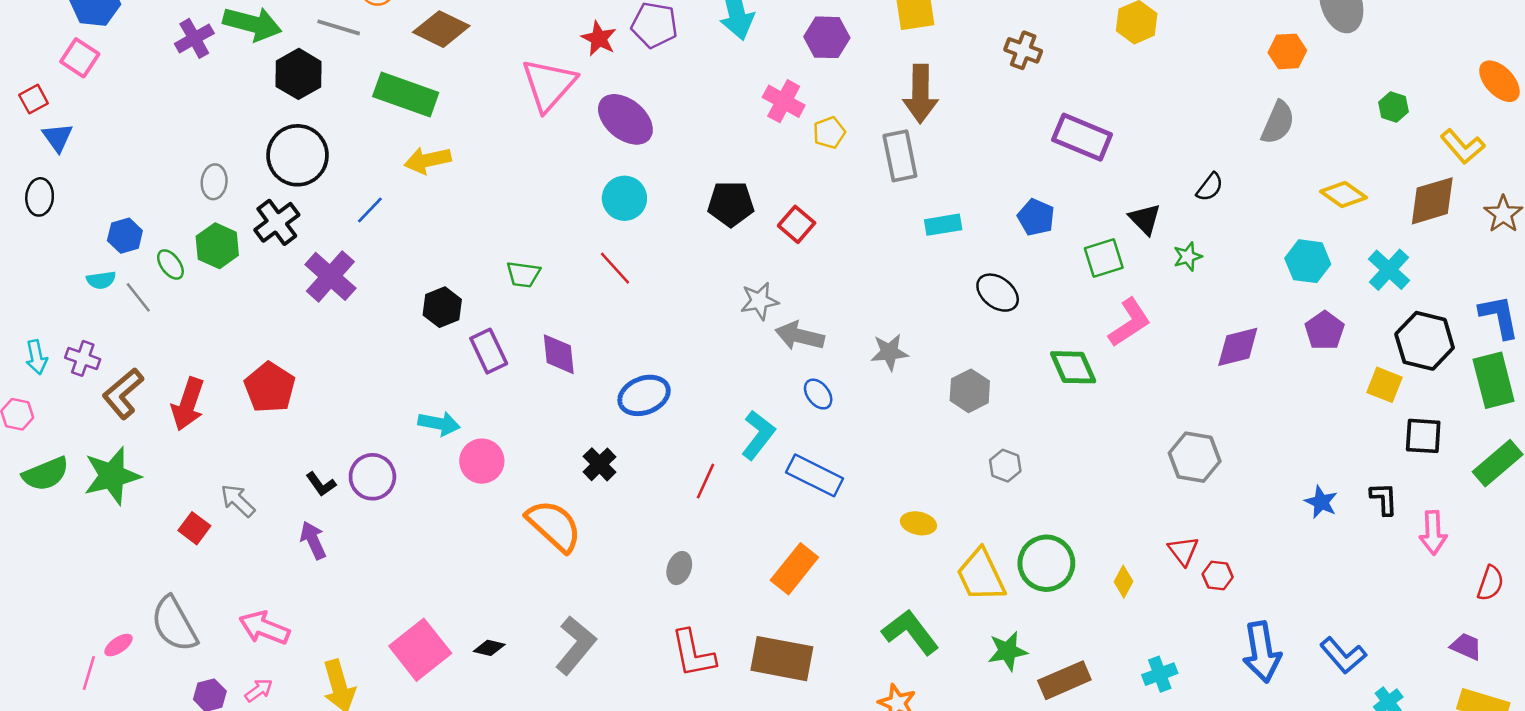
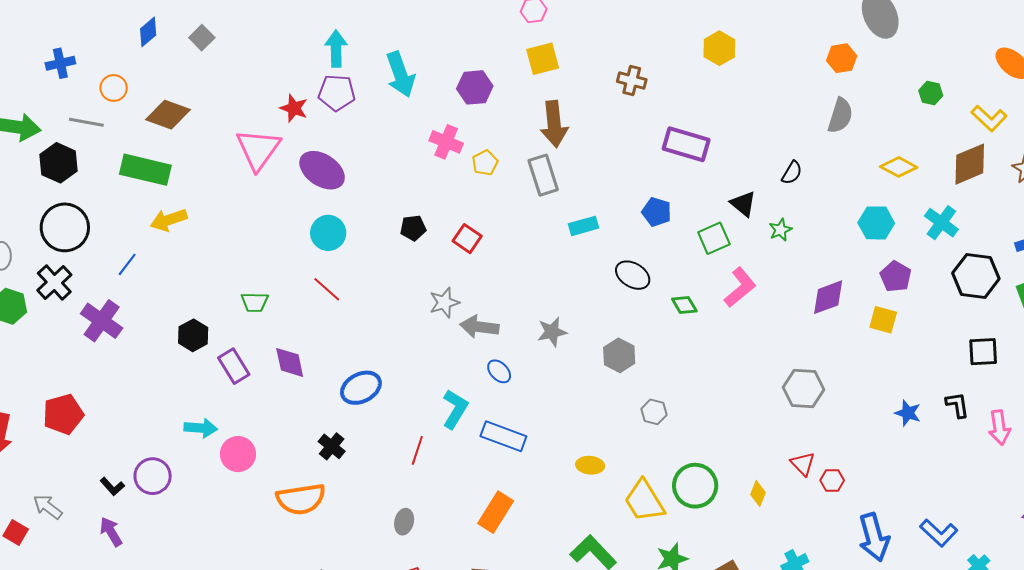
black pentagon: (731, 204) -> (413, 228), size x0.7
green diamond: (1073, 367) -> (684, 305), moved, size x0.7
yellow square: (1385, 385) -> (883, 320), moved
red pentagon: (270, 387) -> (63, 414), turned 30
orange semicircle: (554, 526) -> (301, 499), turned 135

